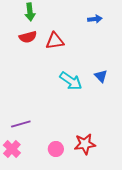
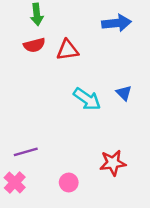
blue arrow: (95, 19) -> (117, 23), size x1.6
red star: (85, 144) -> (113, 163), moved

